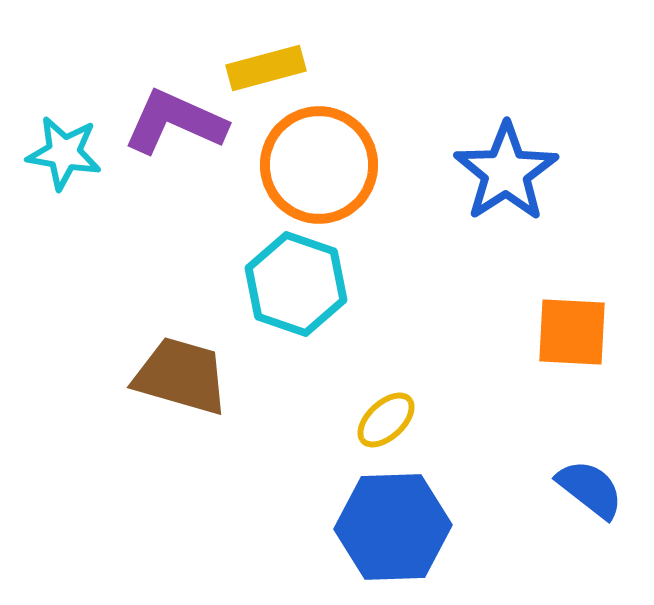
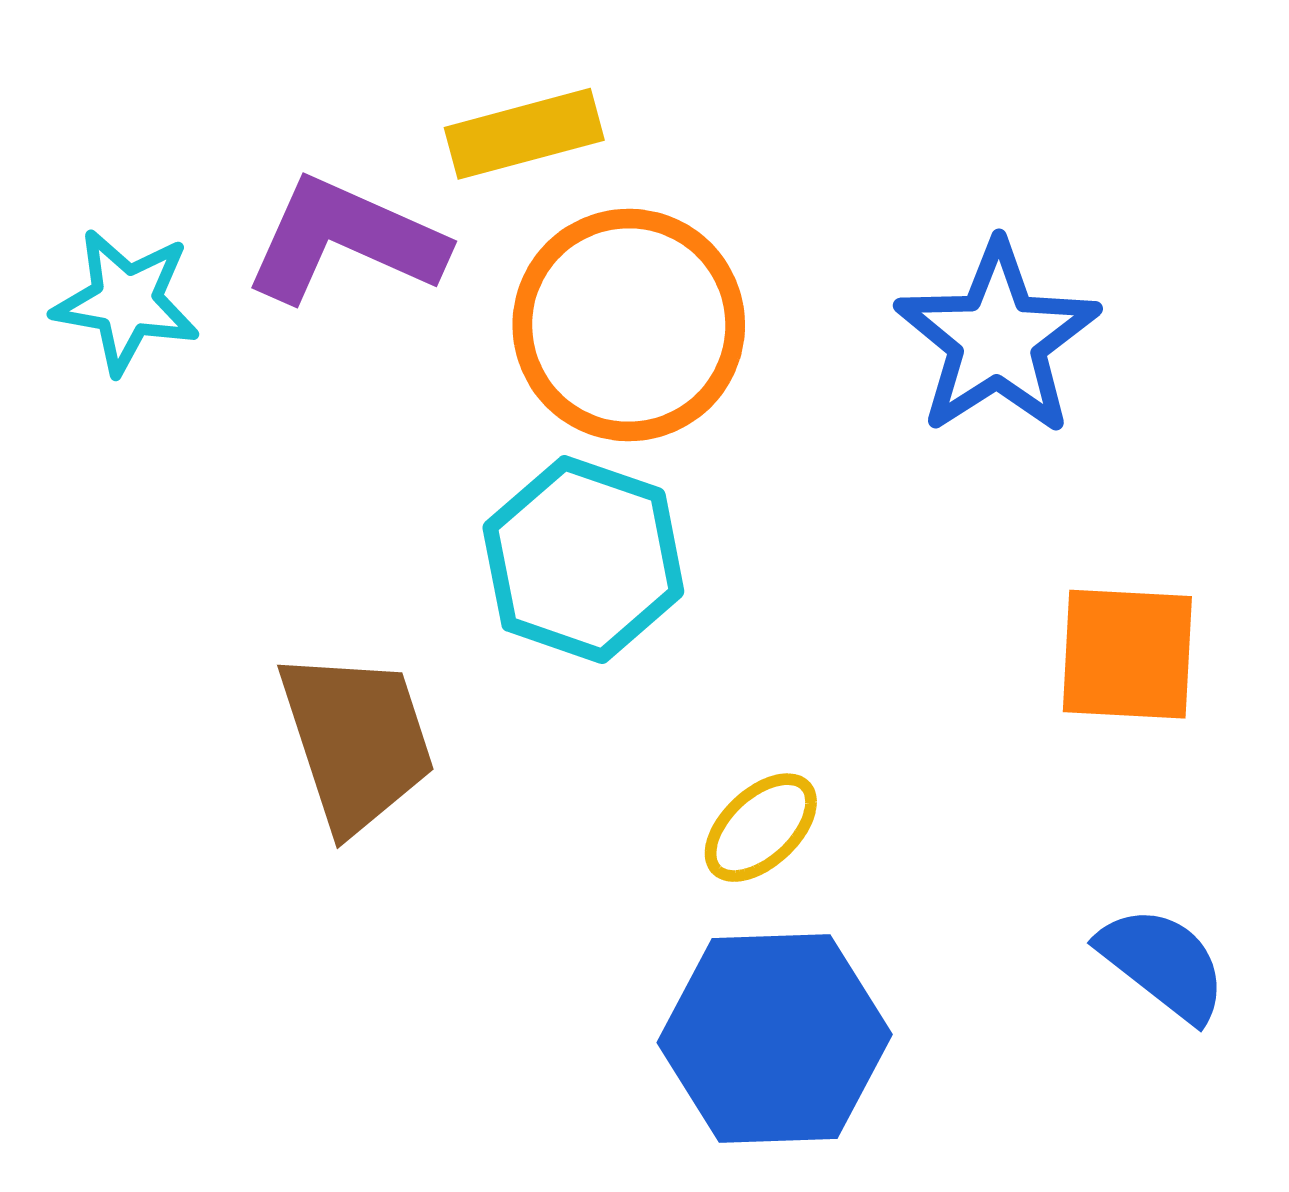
brown trapezoid: (181, 376) -> (357, 741), turned 56

